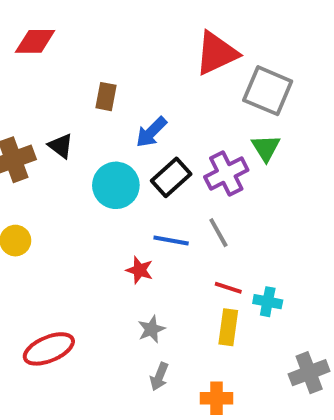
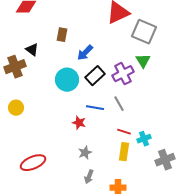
black triangle: (61, 146) -> (32, 50), moved
cyan cross: (268, 302) -> (144, 139), turned -32
gray cross: (309, 373) -> (165, 160), moved

